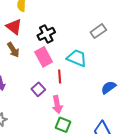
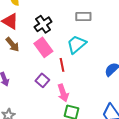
gray rectangle: (98, 31) -> (83, 17), moved, turned 42
cyan trapezoid: (77, 58) -> (77, 44), turned -55

